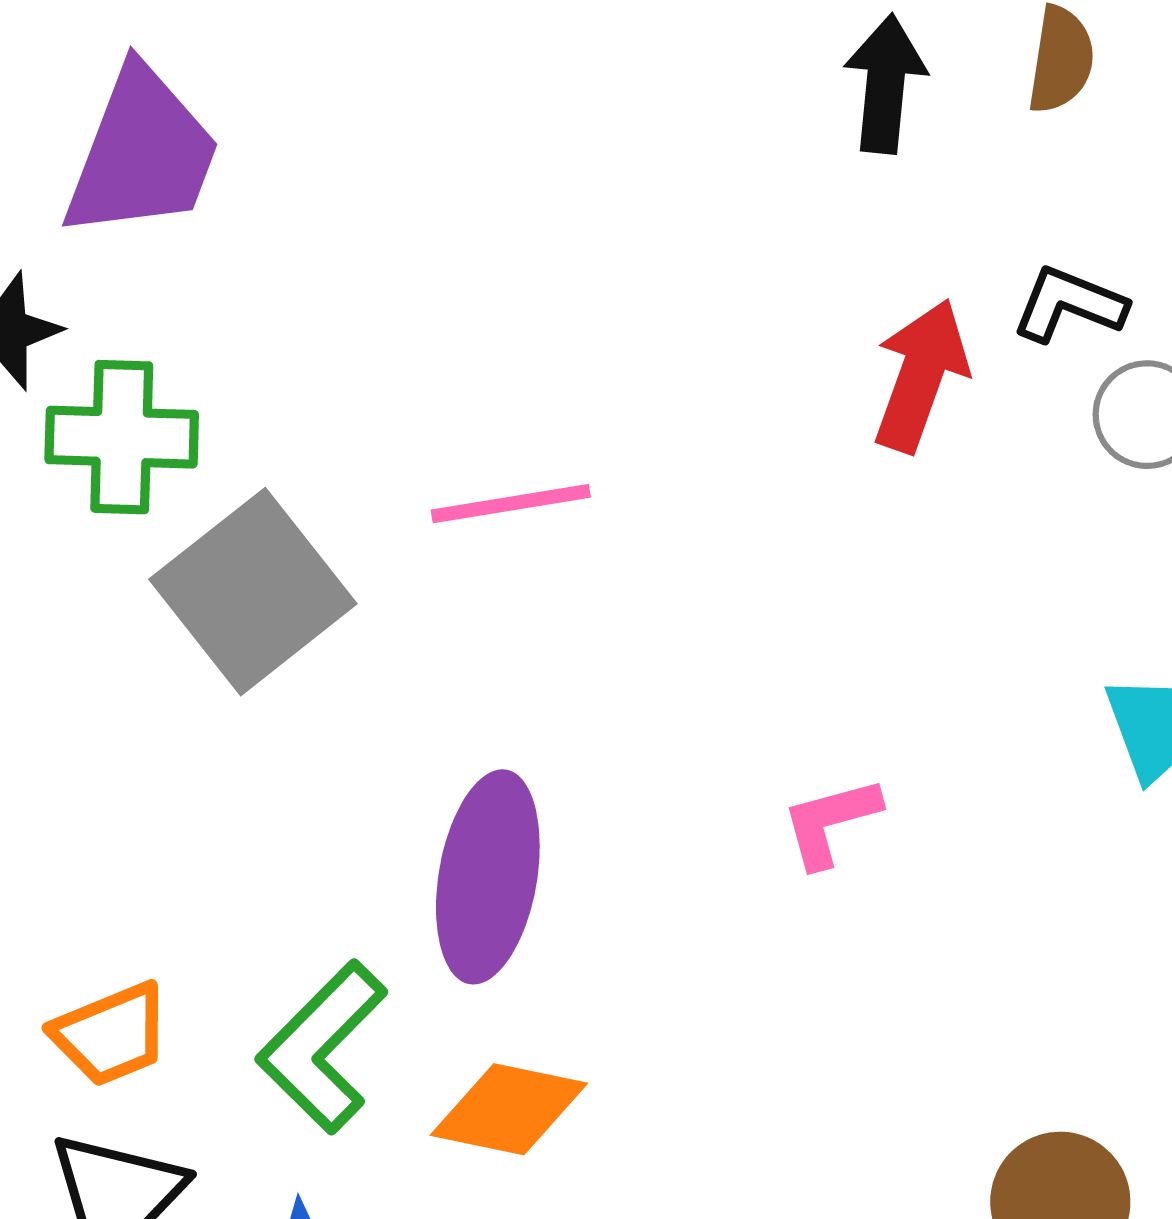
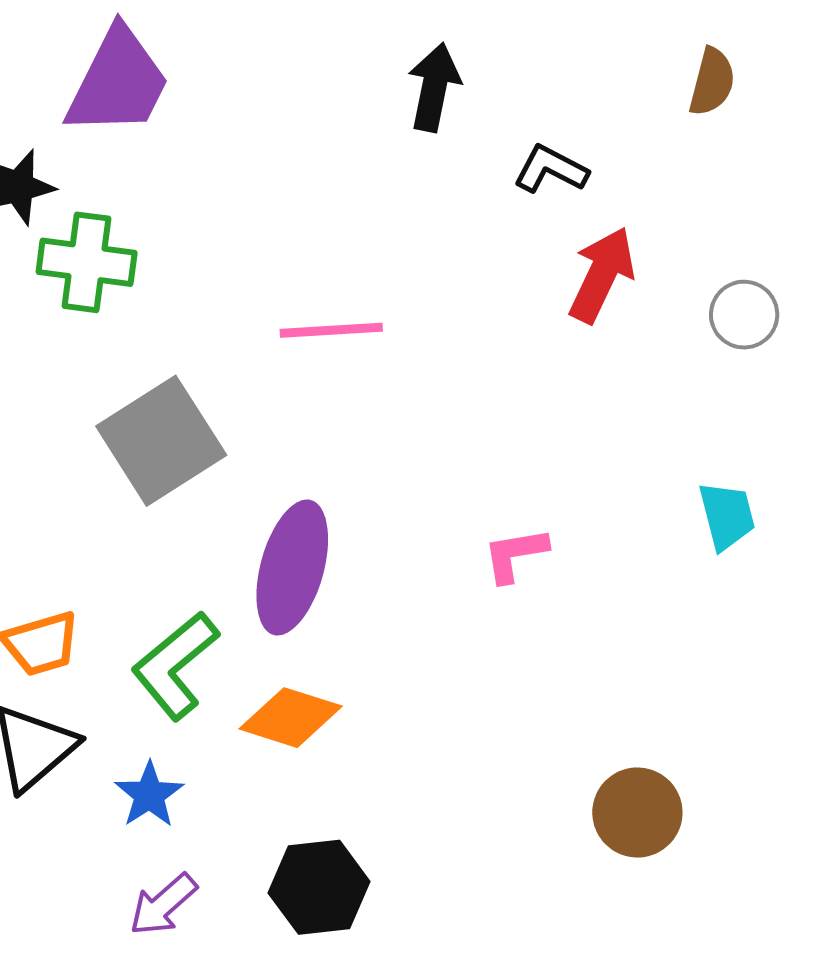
black arrow: (885, 84) -> (434, 87), moved
black L-shape: (1069, 304) -> (551, 169), moved
gray square: (253, 592) -> (161, 441), moved

